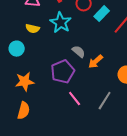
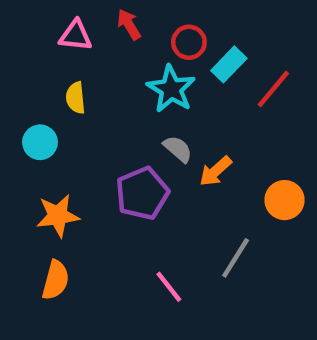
cyan star: (61, 23) -> (171, 89), moved
yellow semicircle: (33, 29) -> (76, 98), turned 72
pink line: (75, 99) -> (169, 287), moved

